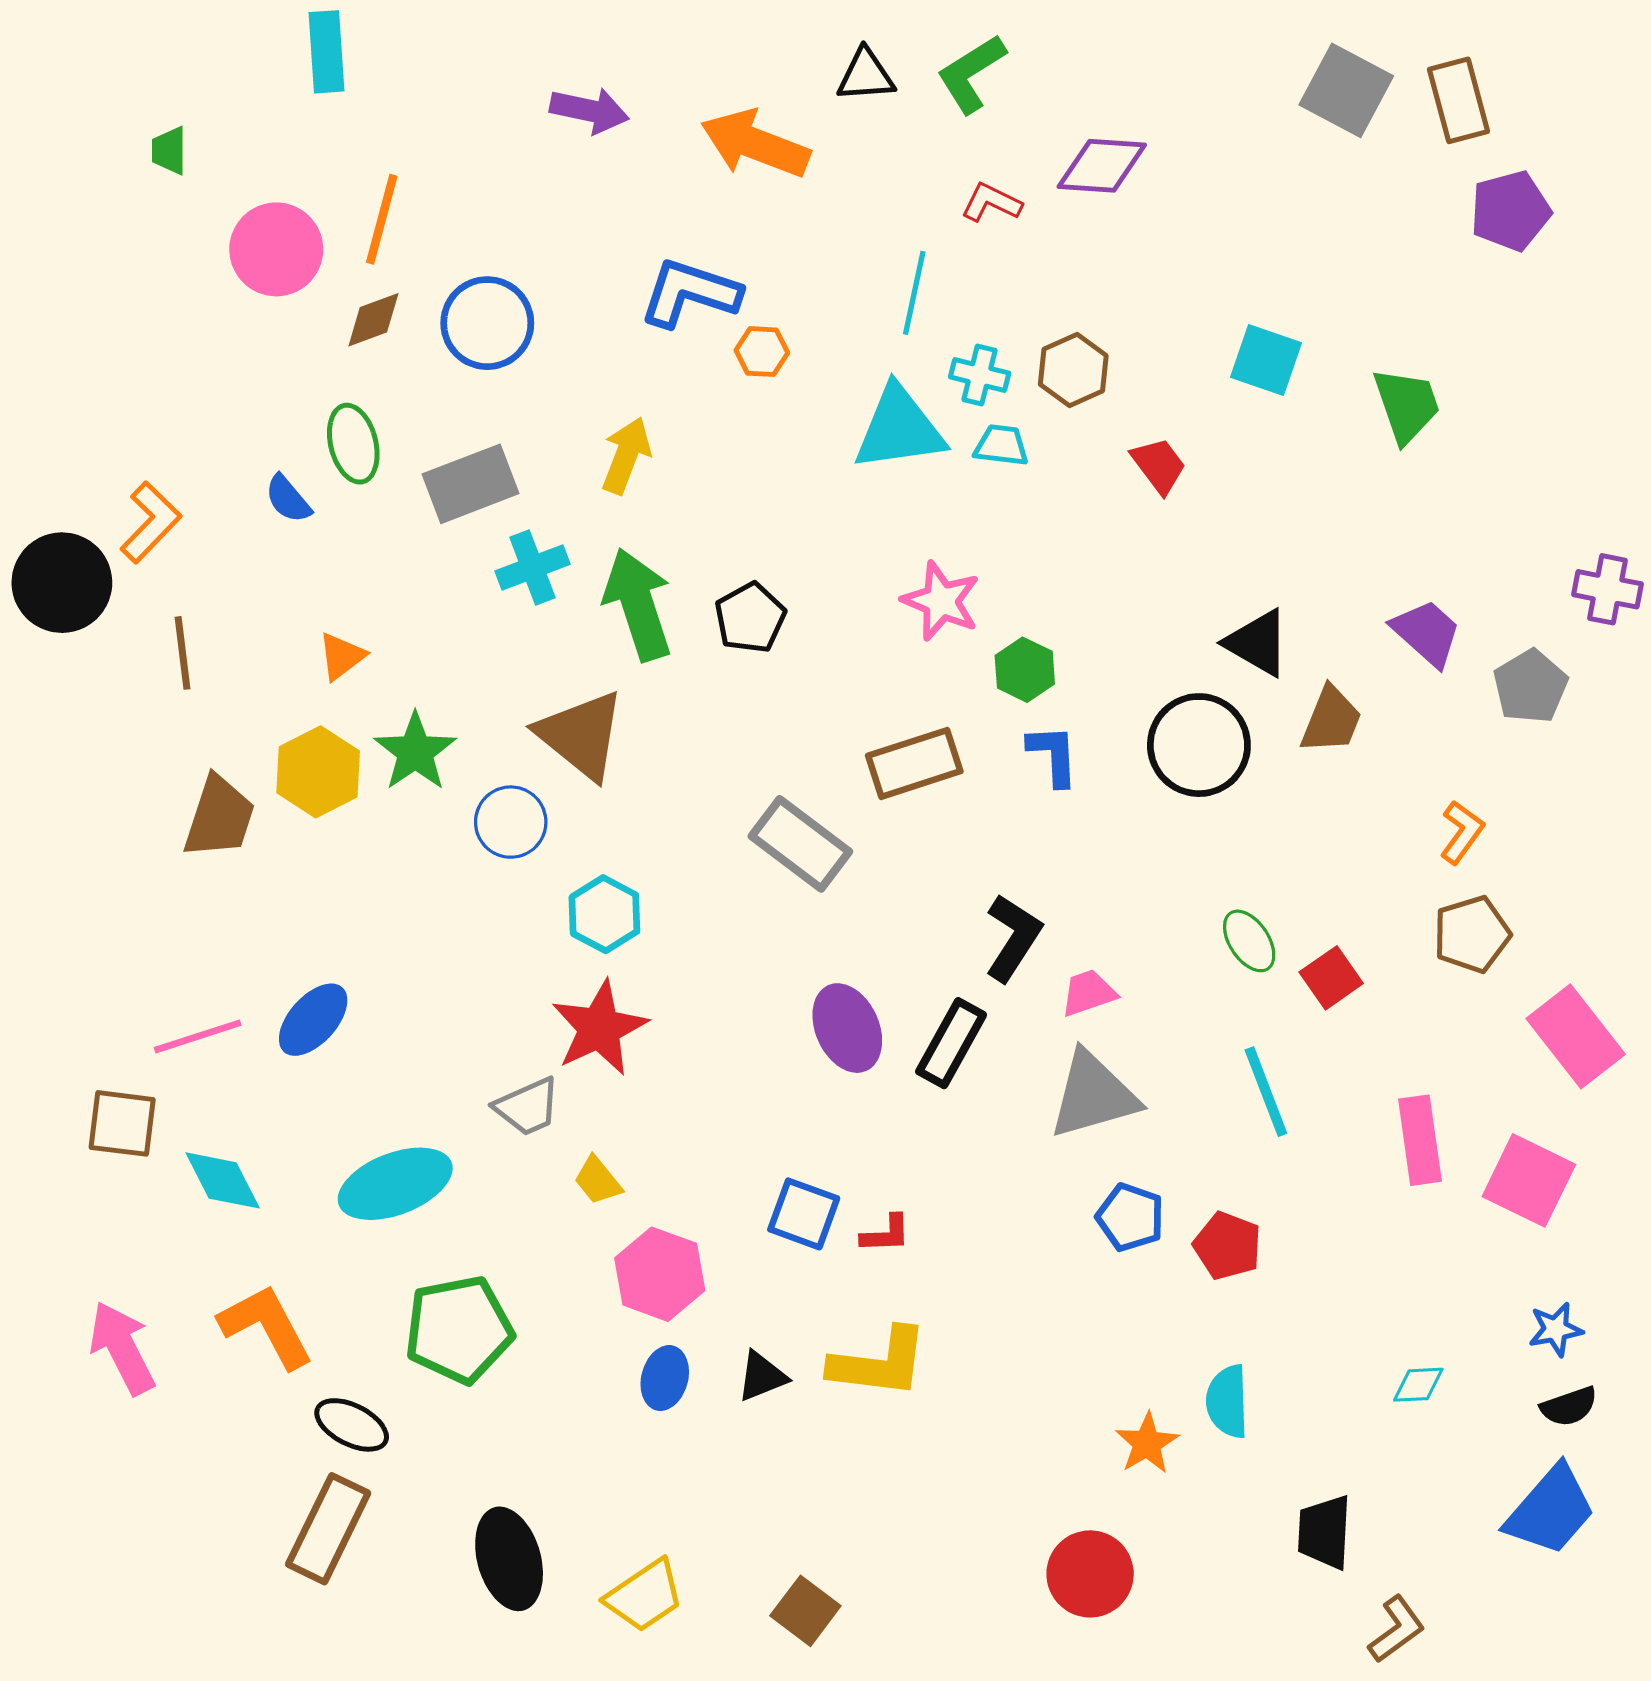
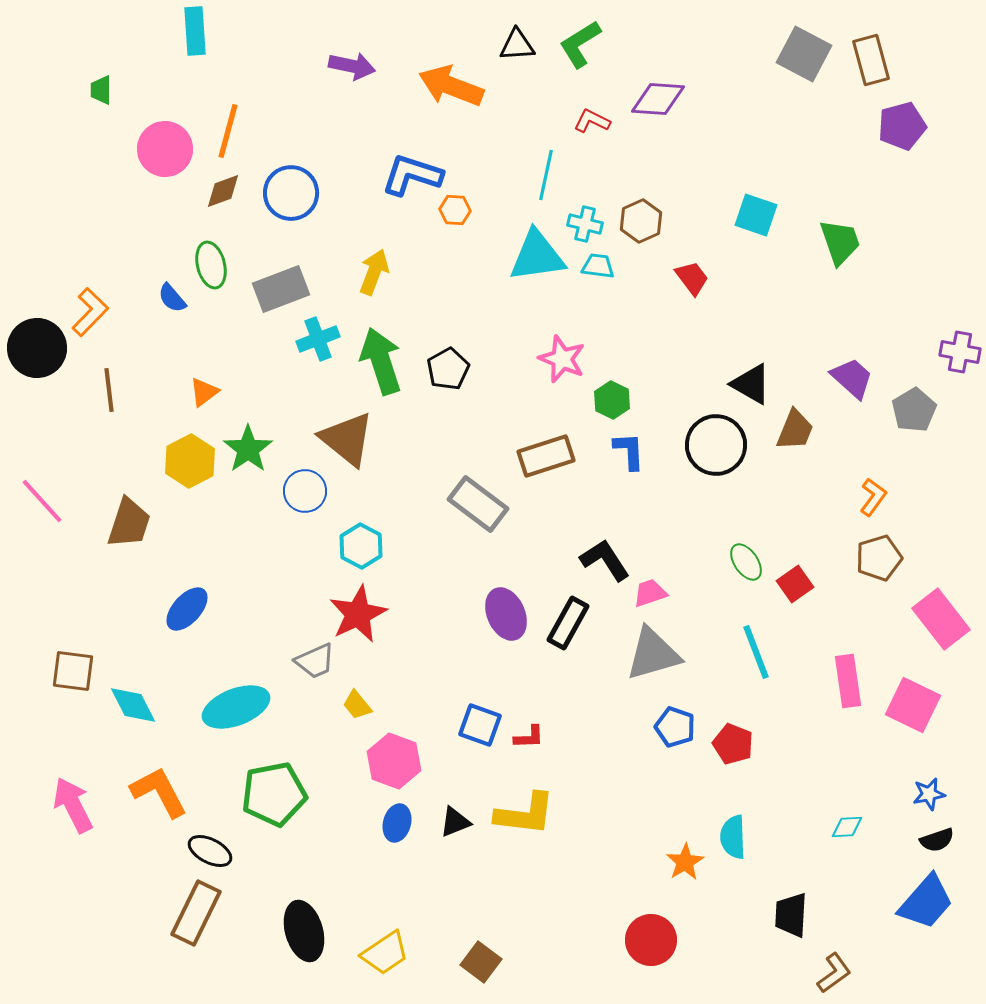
brown trapezoid: (219, 817) -> (129, 523), moved
black L-shape: (1013, 938) -> (605, 560), turned -66
pink line: (198, 1036) -> (42, 501), moved, turned 66

